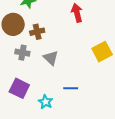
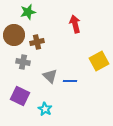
gray triangle: (51, 58) -> (50, 76), moved
blue line: (71, 88) -> (70, 81), moved

